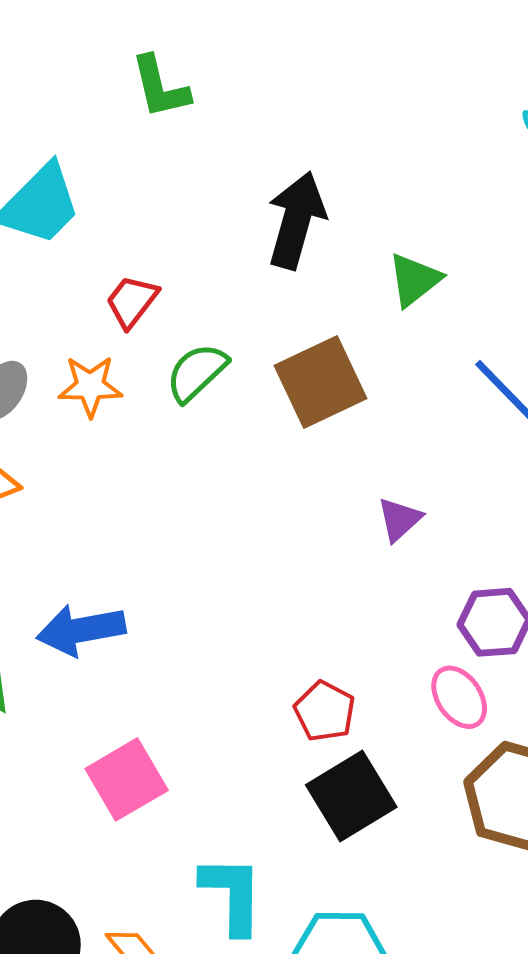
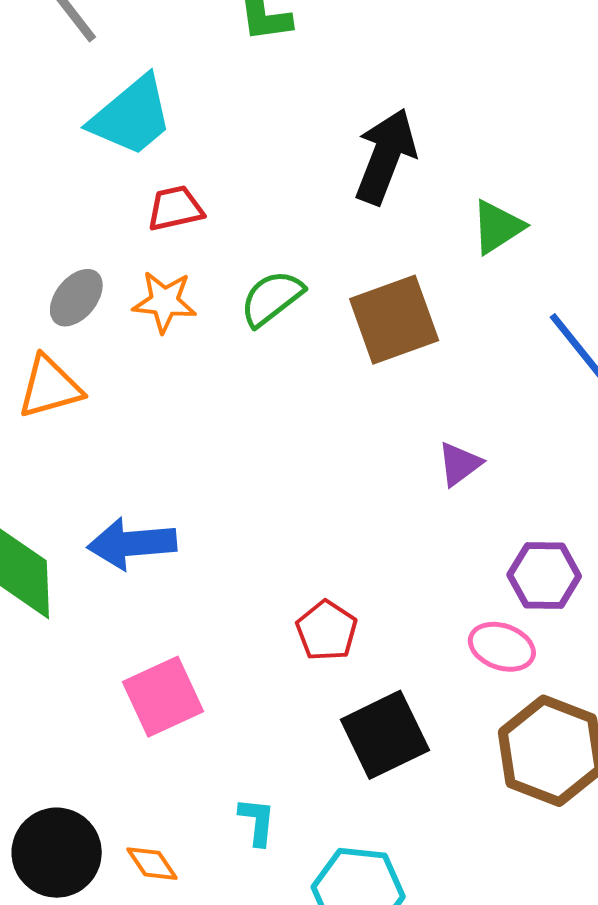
red trapezoid: (132, 301) -> (175, 208), moved, turned 34
pink ellipse: (459, 697) -> (502, 647), turned -42
red pentagon: (325, 711) -> (327, 631), moved
cyan L-shape: (232, 895) -> (257, 821), size x0.6

